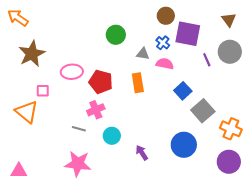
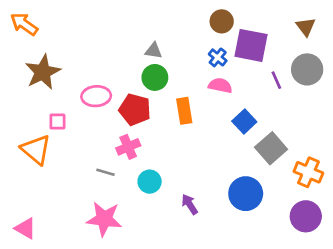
green circle: (116, 35) -> (155, 77), moved
gray triangle: (143, 54) -> (154, 51), moved
pink triangle: (19, 171) -> (25, 228), turned 30

